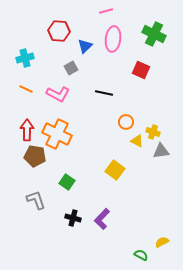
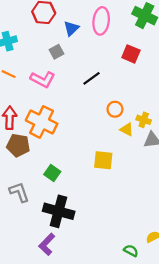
black line: (104, 93) -> (92, 78), turned -48
yellow square: (115, 170) -> (103, 160), turned -30
black cross: (73, 218) -> (59, 211), size x1.8
purple L-shape: (102, 219) -> (47, 244), moved

